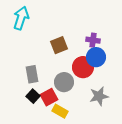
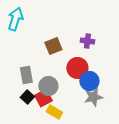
blue circle: (96, 57) -> (89, 81), moved
gray circle: (64, 82) -> (48, 86), moved

